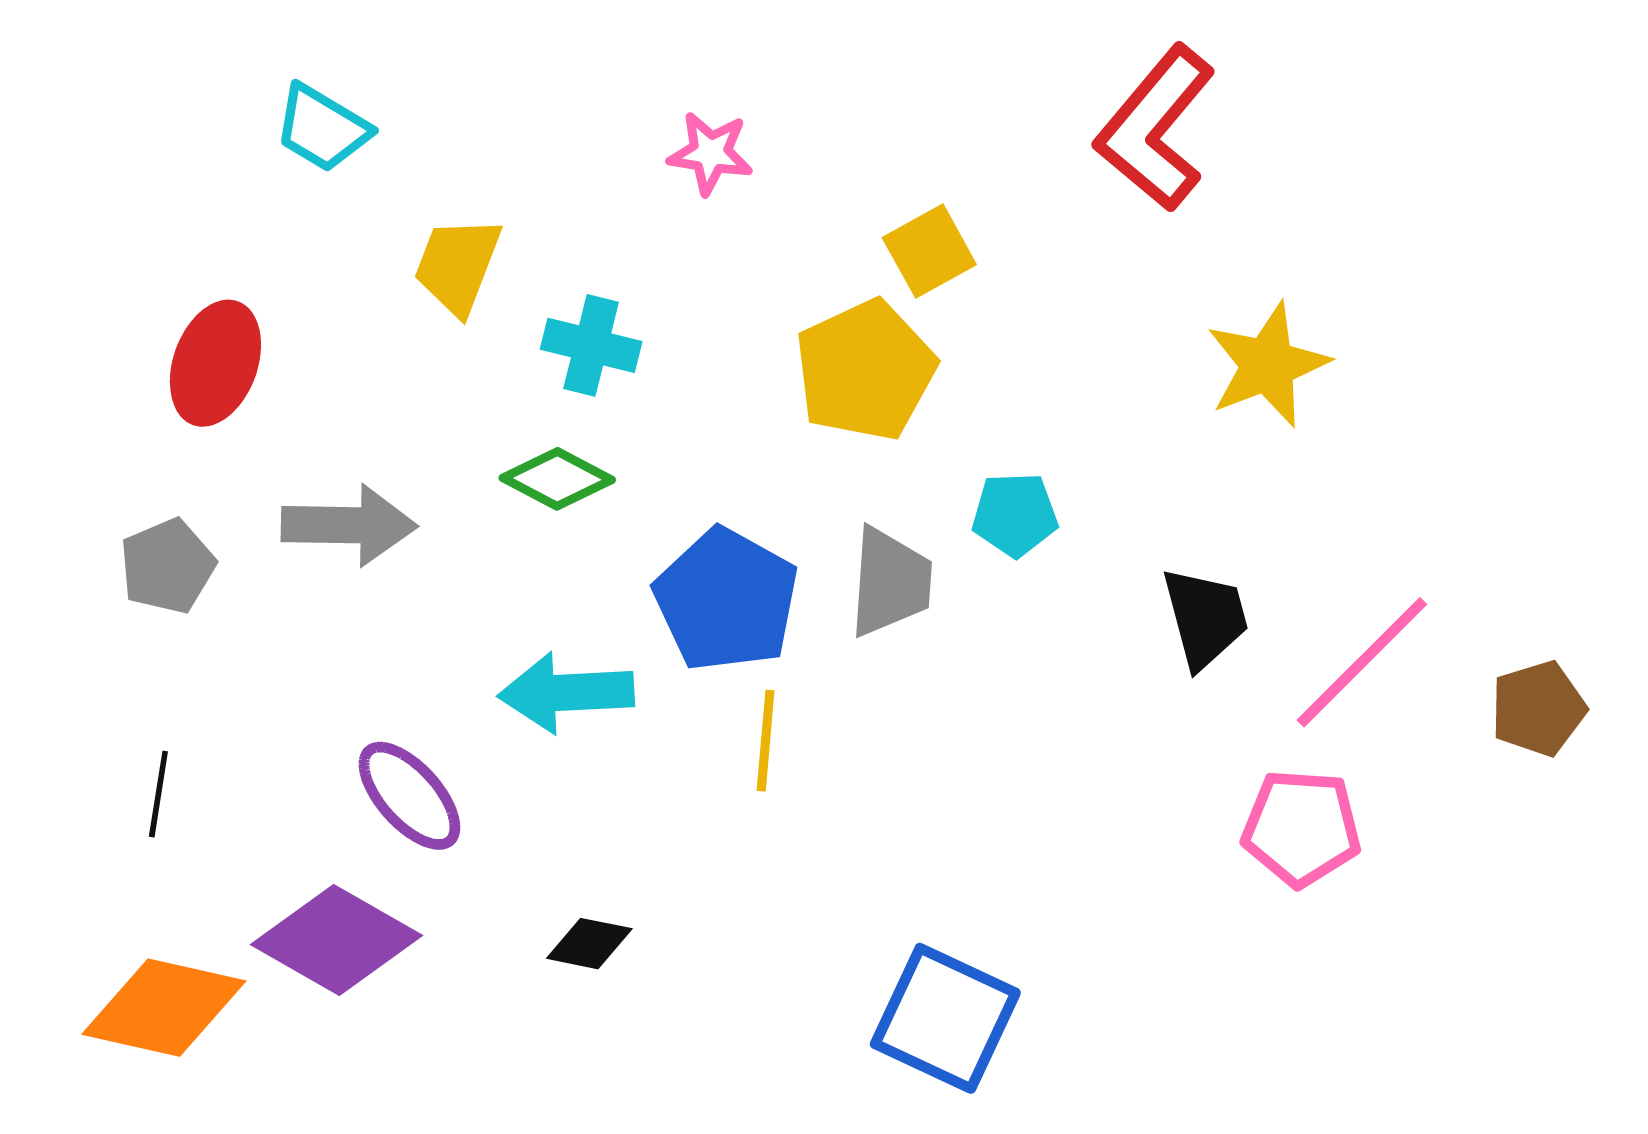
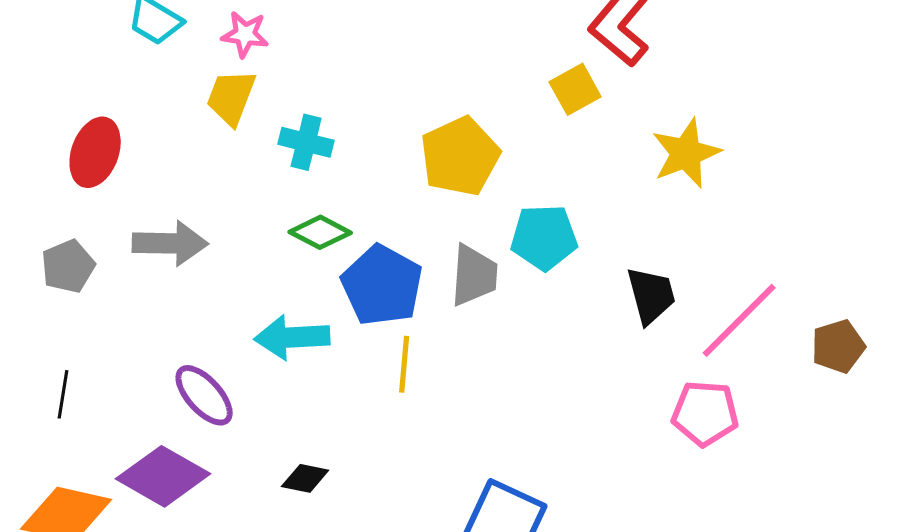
pink star: (710, 153) -> (245, 34), moved
yellow square: (929, 251) -> (575, 89), moved
green diamond: (557, 479) -> (320, 232), moved
cyan pentagon: (1015, 514) -> (544, 237), size x1.4

